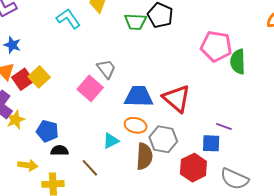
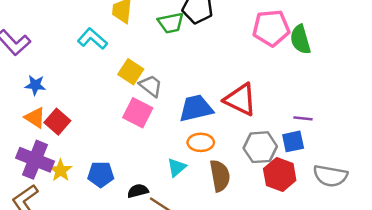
yellow square: (39, 77) -> (131, 72), moved
gray hexagon: (163, 139) -> (260, 147), moved
black semicircle: (60, 150) -> (138, 191), moved

